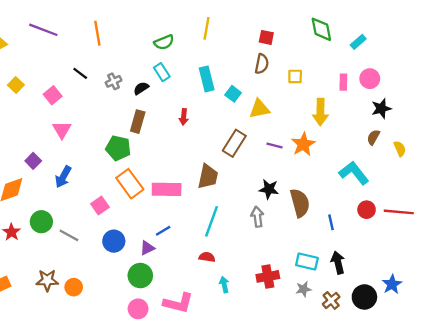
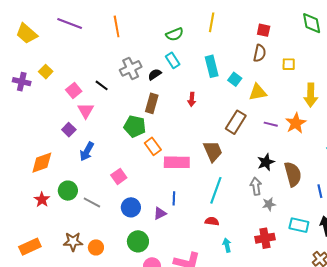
black line: (80, 73) -> (102, 85), moved
gray cross: (114, 81) -> (131, 68), size x1.5
pink square: (53, 95) -> (74, 91), moved
purple square: (33, 161) -> (69, 130), moved
brown trapezoid: (208, 177) -> (213, 151), turned -35
orange rectangle: (130, 184) -> (153, 146), moved, size x0.7
black star: (269, 189) -> (266, 162), turned -30
blue line: (163, 231) -> (174, 198), turned -56
green circle: (140, 276) -> (138, 241), moved
gray star: (303, 289) -> (269, 204), moved

